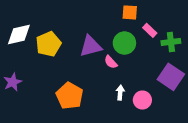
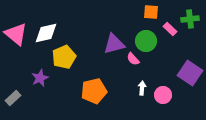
green cross: (171, 42) -> (190, 19), moved
yellow pentagon: (48, 44) -> (64, 57), moved
orange pentagon: (70, 96) -> (94, 91), turned 30

